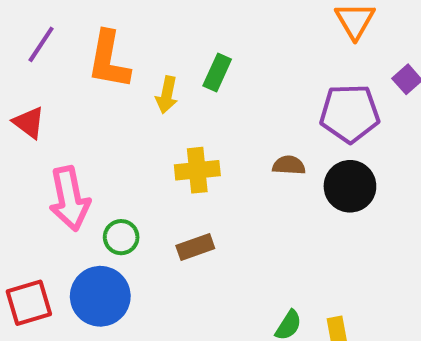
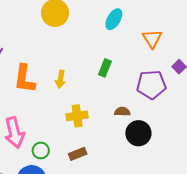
orange L-shape: (109, 60) -> (24, 79), moved
green rectangle: (217, 72) -> (105, 68), moved
black circle: (350, 186) -> (138, 133), moved

